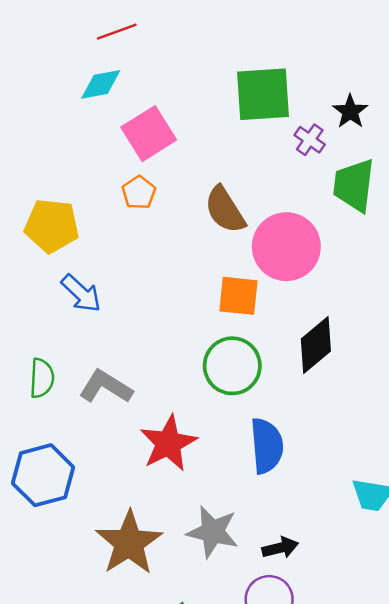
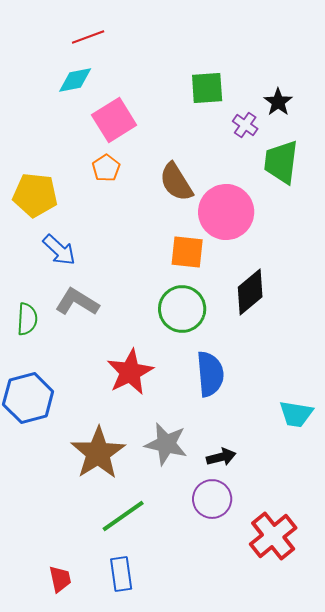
green square: (263, 94) -> (207, 88), size x0.7
gray L-shape: (106, 387) -> (77, 302), moved

